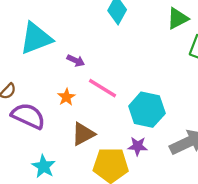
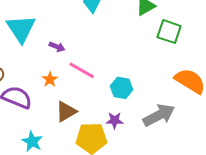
cyan triangle: (36, 38) -> (21, 29), turned -40
cyan hexagon: (147, 110) -> (122, 88), size x0.7

